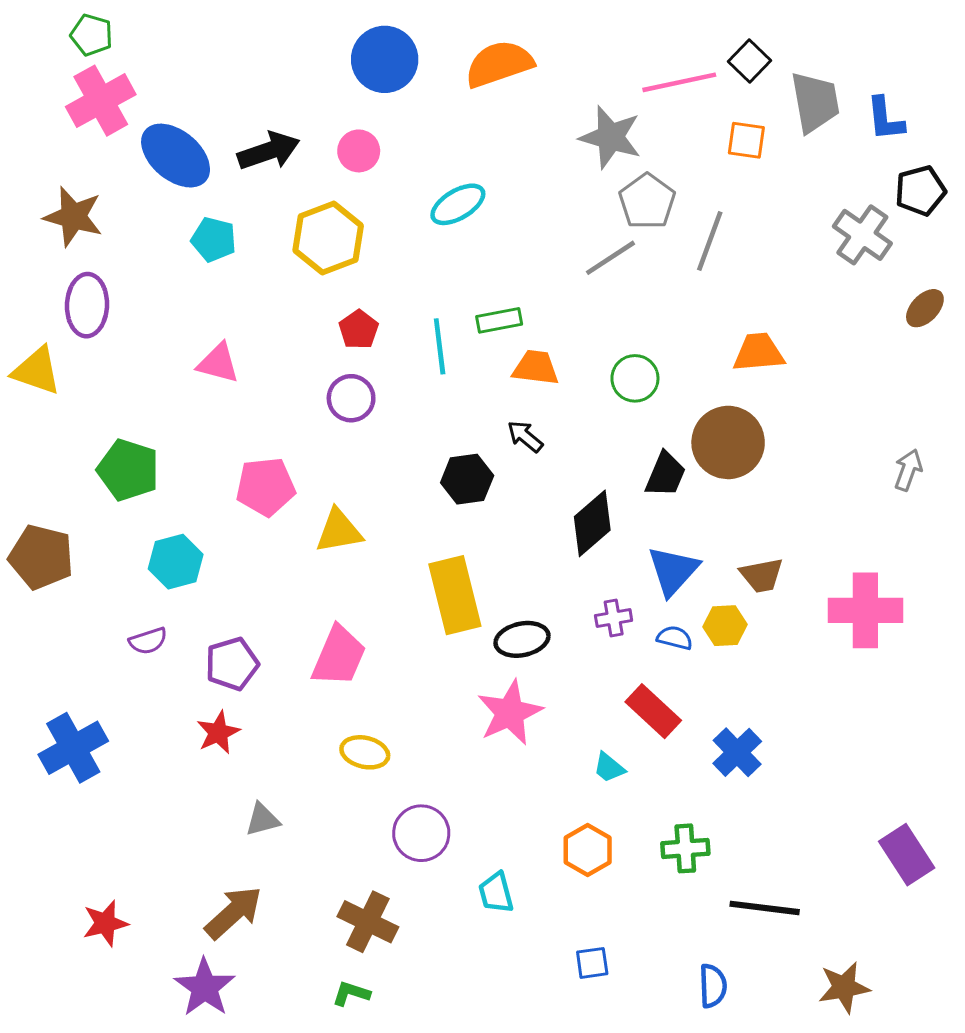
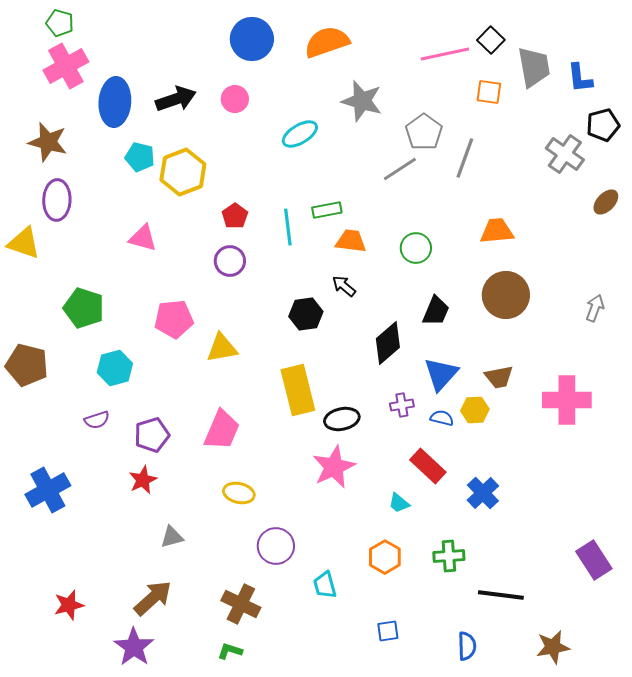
gray star: (611, 137) -> (362, 101), moved
blue ellipse: (176, 156) -> (115, 102), turned 54
yellow hexagon: (328, 238) -> (183, 172), moved
brown circle: (728, 442) -> (506, 295), moved

